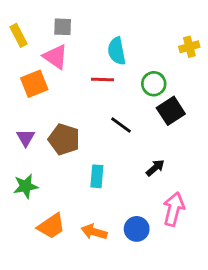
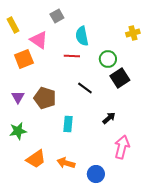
gray square: (63, 27) -> (57, 16), moved, turned -32
blue circle: (137, 229) -> (96, 174), moved

